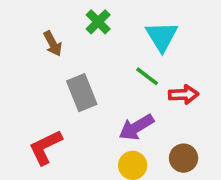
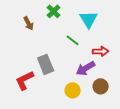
green line: (147, 76) -> (73, 40), moved
gray rectangle: (82, 93) -> (46, 64), moved
purple arrow: (136, 127) -> (86, 68), moved

